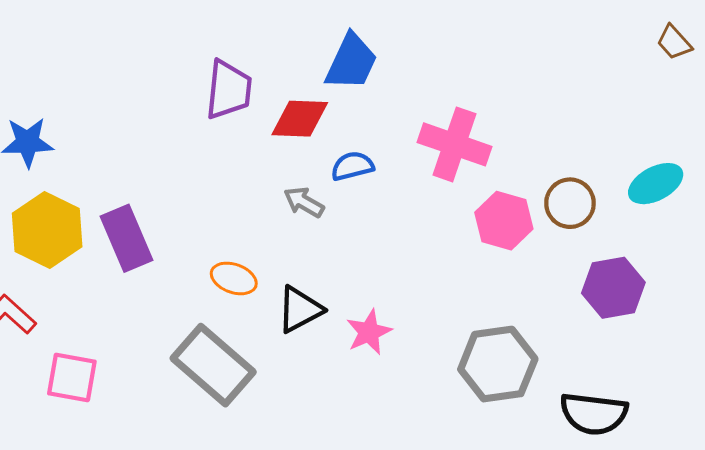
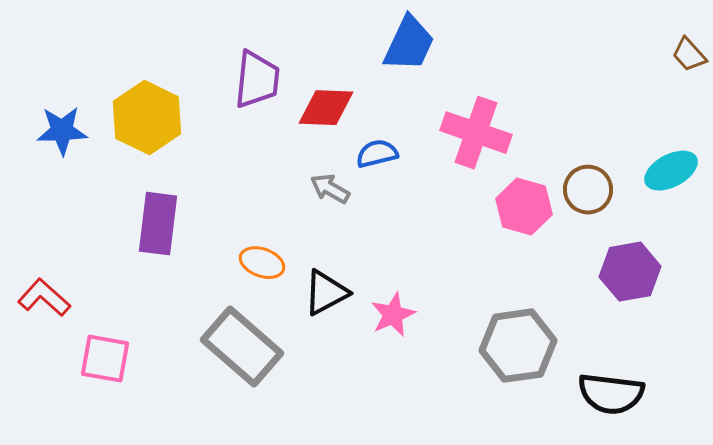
brown trapezoid: (674, 42) -> (689, 55), moved
blue trapezoid: (351, 62) -> (409, 44), moved
yellow hexagon: (47, 230) -> (147, 118), moved
purple rectangle: (126, 238) -> (158, 224), turned 30

